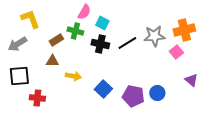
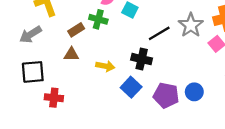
gray star: (154, 36) -> (191, 25), turned -30
black cross: (100, 44) -> (142, 59), moved
yellow arrow: (73, 76) -> (105, 66), moved

